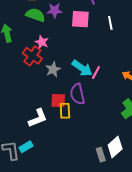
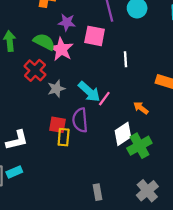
green semicircle: (35, 15) -> (44, 42), moved
white line: (110, 23) -> (125, 59), moved
pink star: (42, 42) -> (61, 49), moved, size x1.5
white L-shape: (38, 118) -> (17, 140), moved
white diamond: (115, 147) -> (123, 134), moved

